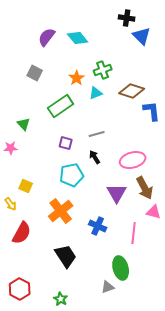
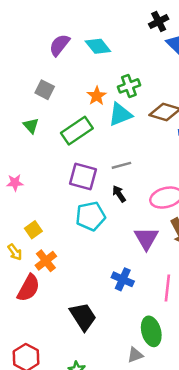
black cross: (127, 18) -> (159, 21), turned -35
cyan triangle: (96, 93) -> (120, 114), size x1.5
green triangle: (24, 124) -> (31, 126), moved
purple square: (66, 143) -> (83, 176), size x1.6
yellow square: (26, 186) -> (33, 230), turned 32
orange cross: (61, 211) -> (46, 261), moved, size x0.7

